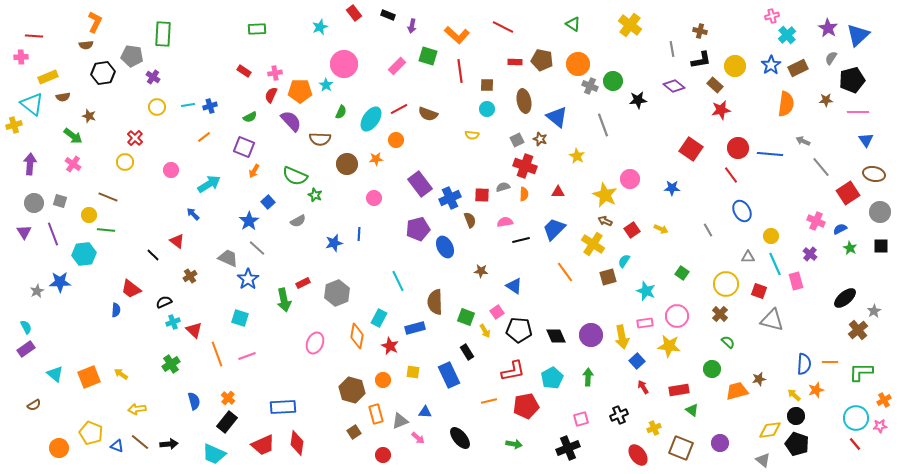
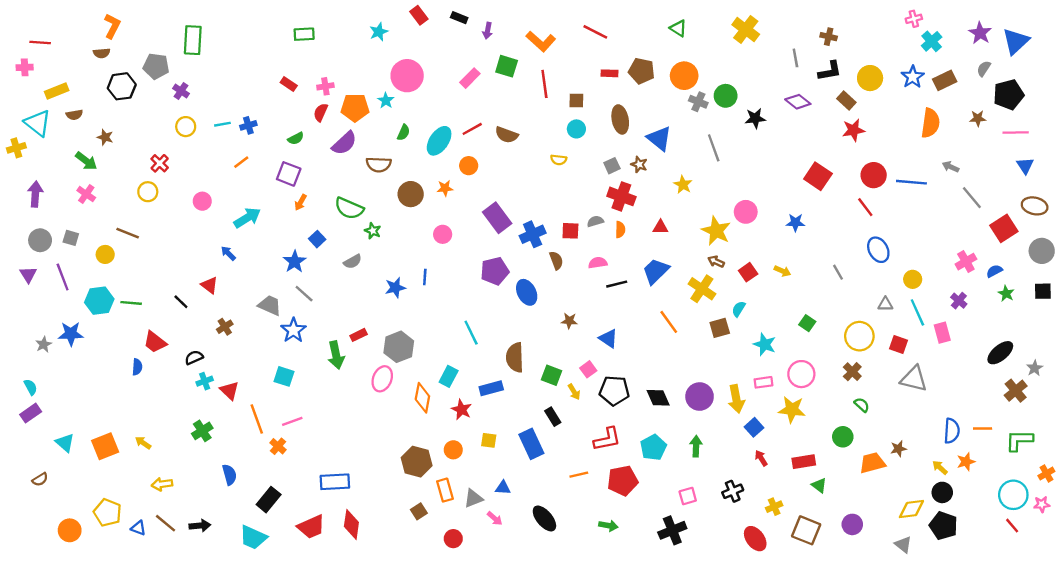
purple semicircle: (291, 121) -> (344, 143), turned 90
pink cross: (816, 221) -> (966, 262), turned 36
green line: (106, 230) -> (131, 303), moved
pink ellipse: (315, 343) -> (382, 379), moved
orange cross: (228, 398) -> (278, 446), moved

